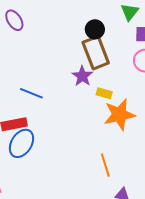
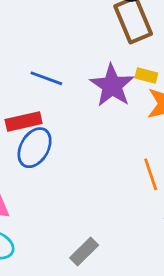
purple star: (82, 76) -> (112, 86), moved, size x1.5

